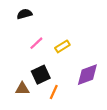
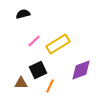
yellow rectangle: (62, 46) -> (58, 44), size x1.6

